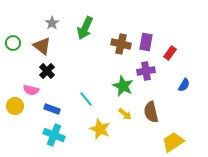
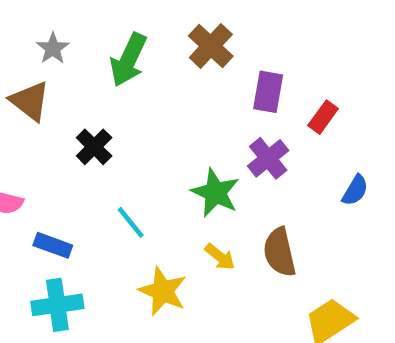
brown cross: (121, 44) -> (211, 46), moved, turned 30
black cross: (47, 71) -> (94, 147), moved
purple cross: (146, 71) -> (268, 158), turned -30
cyan cross: (54, 135) -> (57, 305), turned -30

